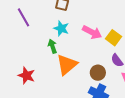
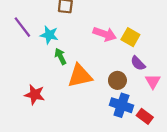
cyan star: (61, 28) -> (49, 35), moved
orange triangle: (67, 65) -> (80, 76), turned 35

